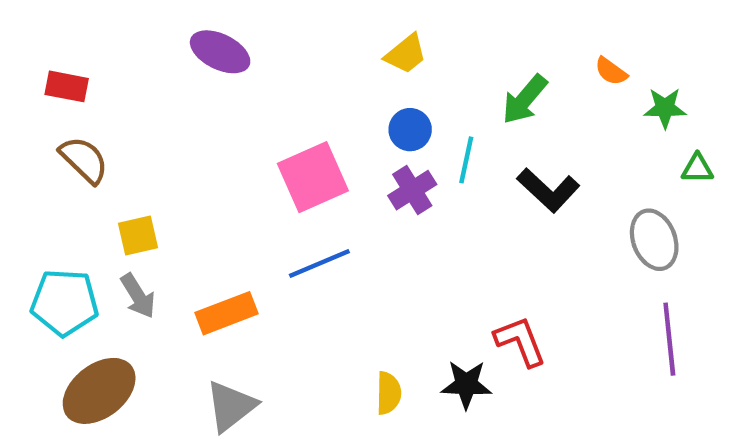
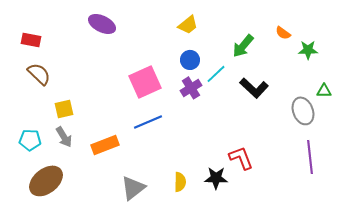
cyan line: (466, 160) -> (216, 74), turned 35
green triangle: (697, 168) -> (324, 91), moved
cyan pentagon: (65, 302) -> (30, 140), size x0.7
gray triangle: (231, 406) -> (133, 188), moved

